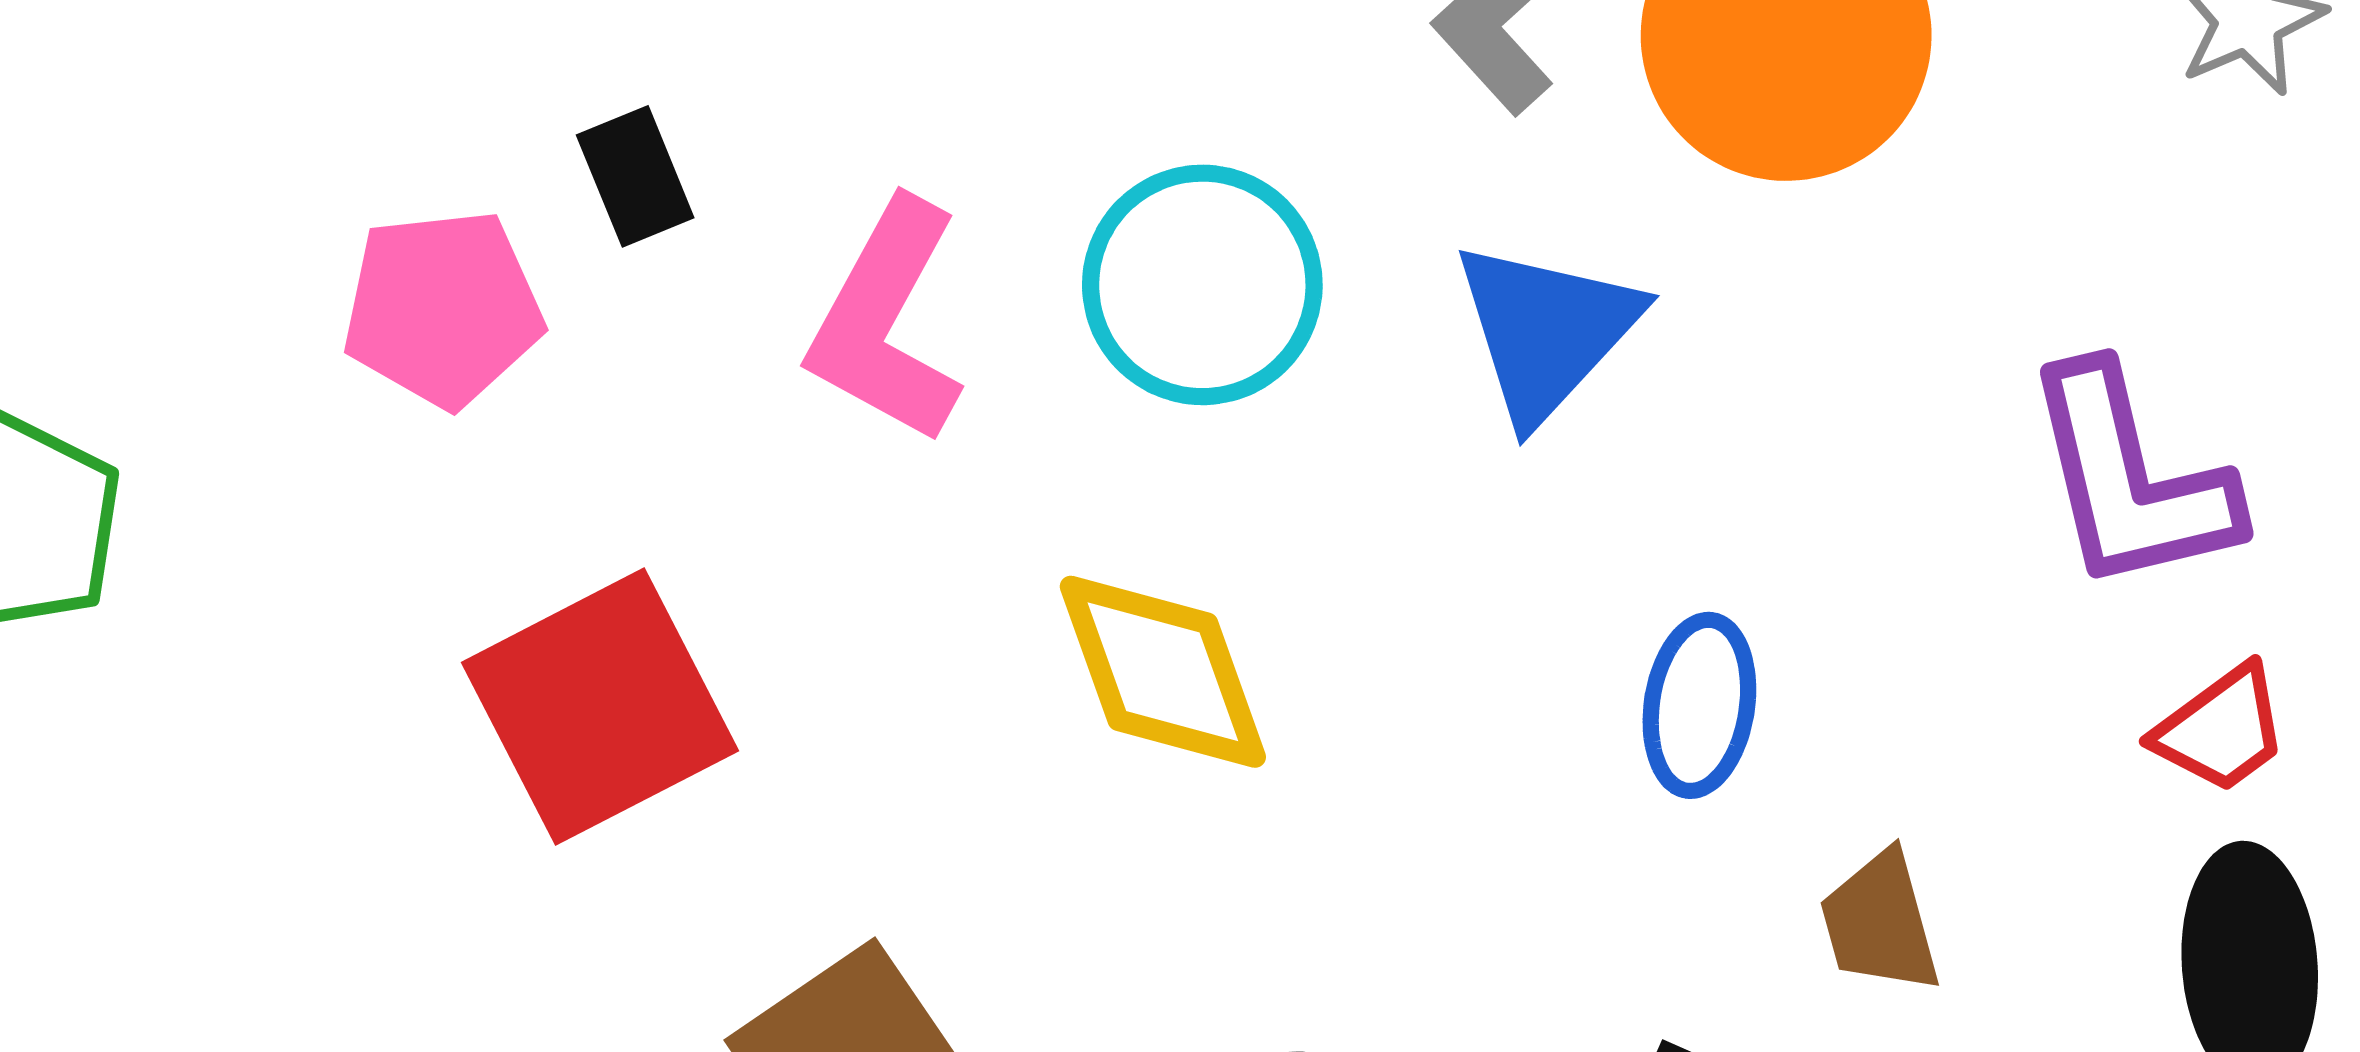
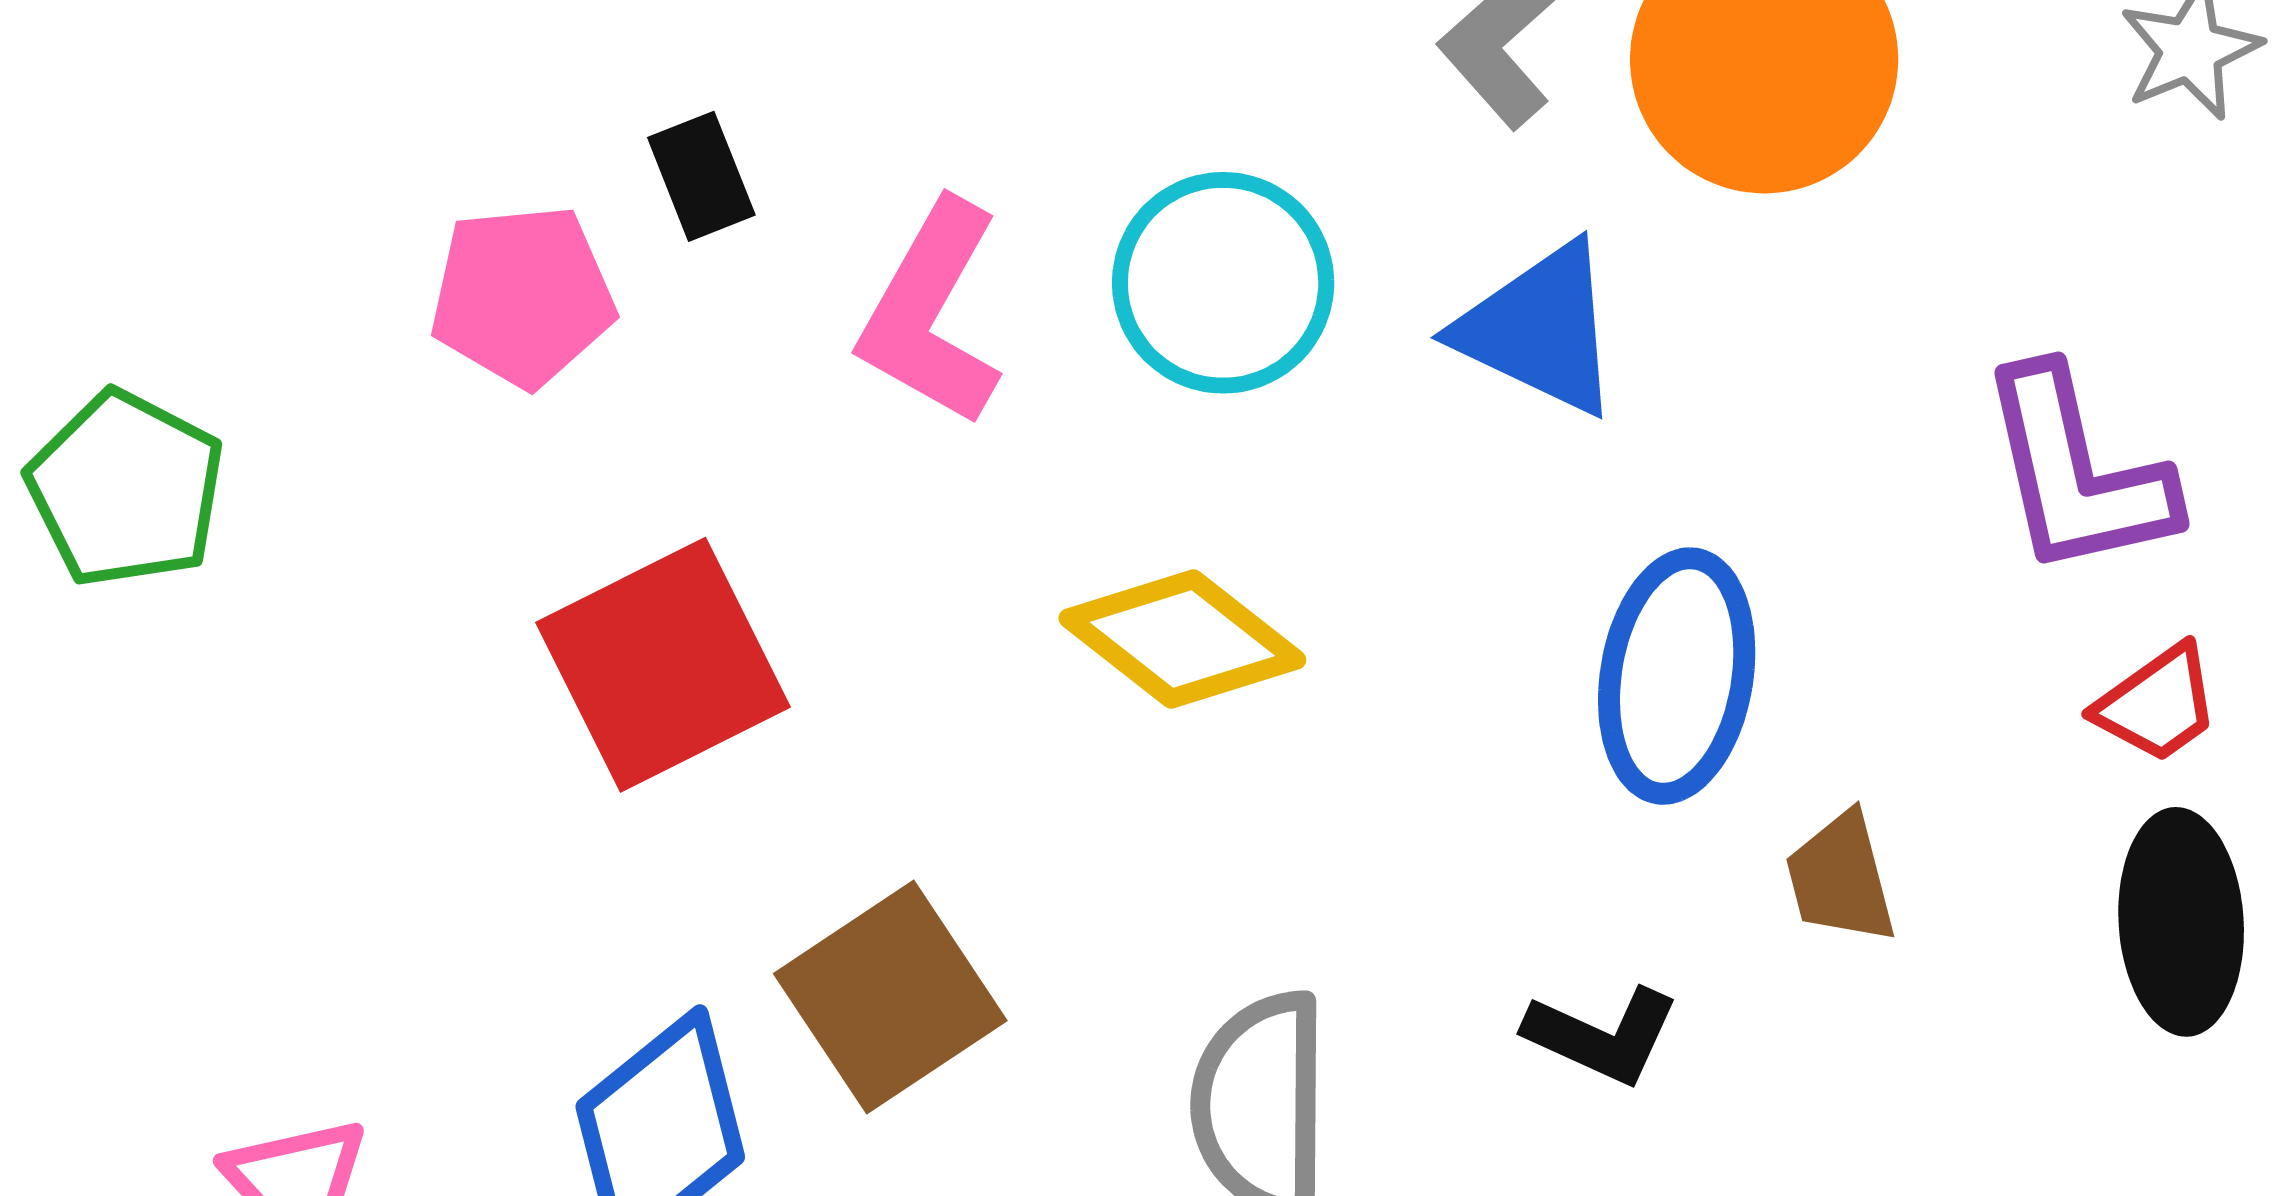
blue triangle: (1546, 331) -> (1540, 329), turned -48
yellow diamond: (1163, 672) -> (1182, 639), turned -33
blue ellipse: (1699, 705) -> (1677, 676), size x1.5

